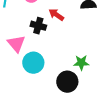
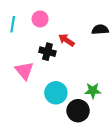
cyan circle: (33, 63) -> (56, 93), moved

